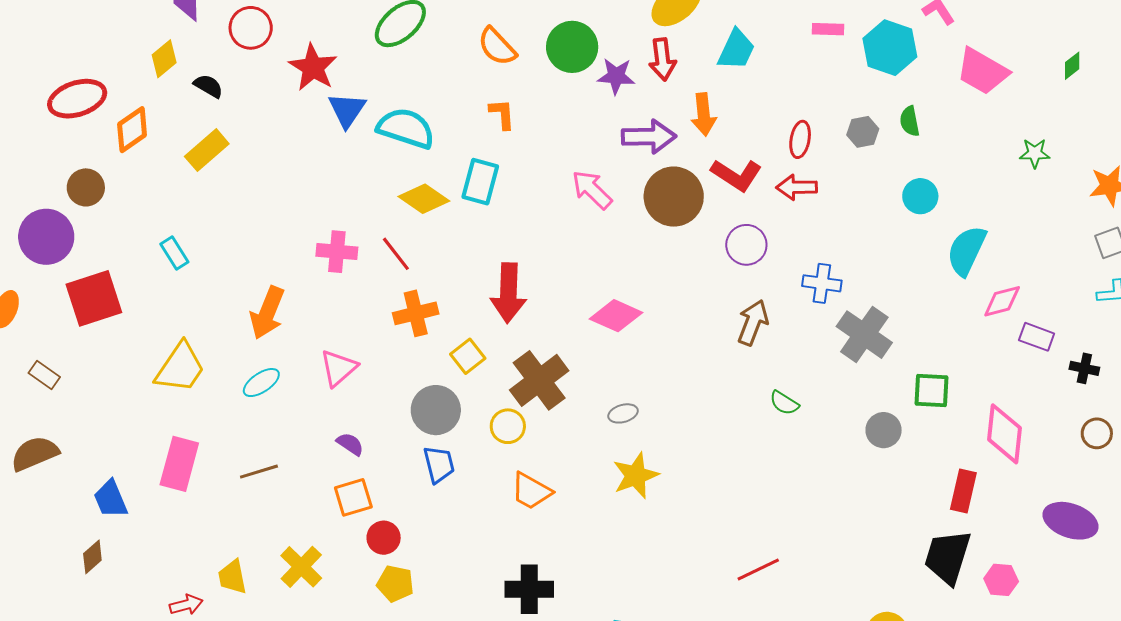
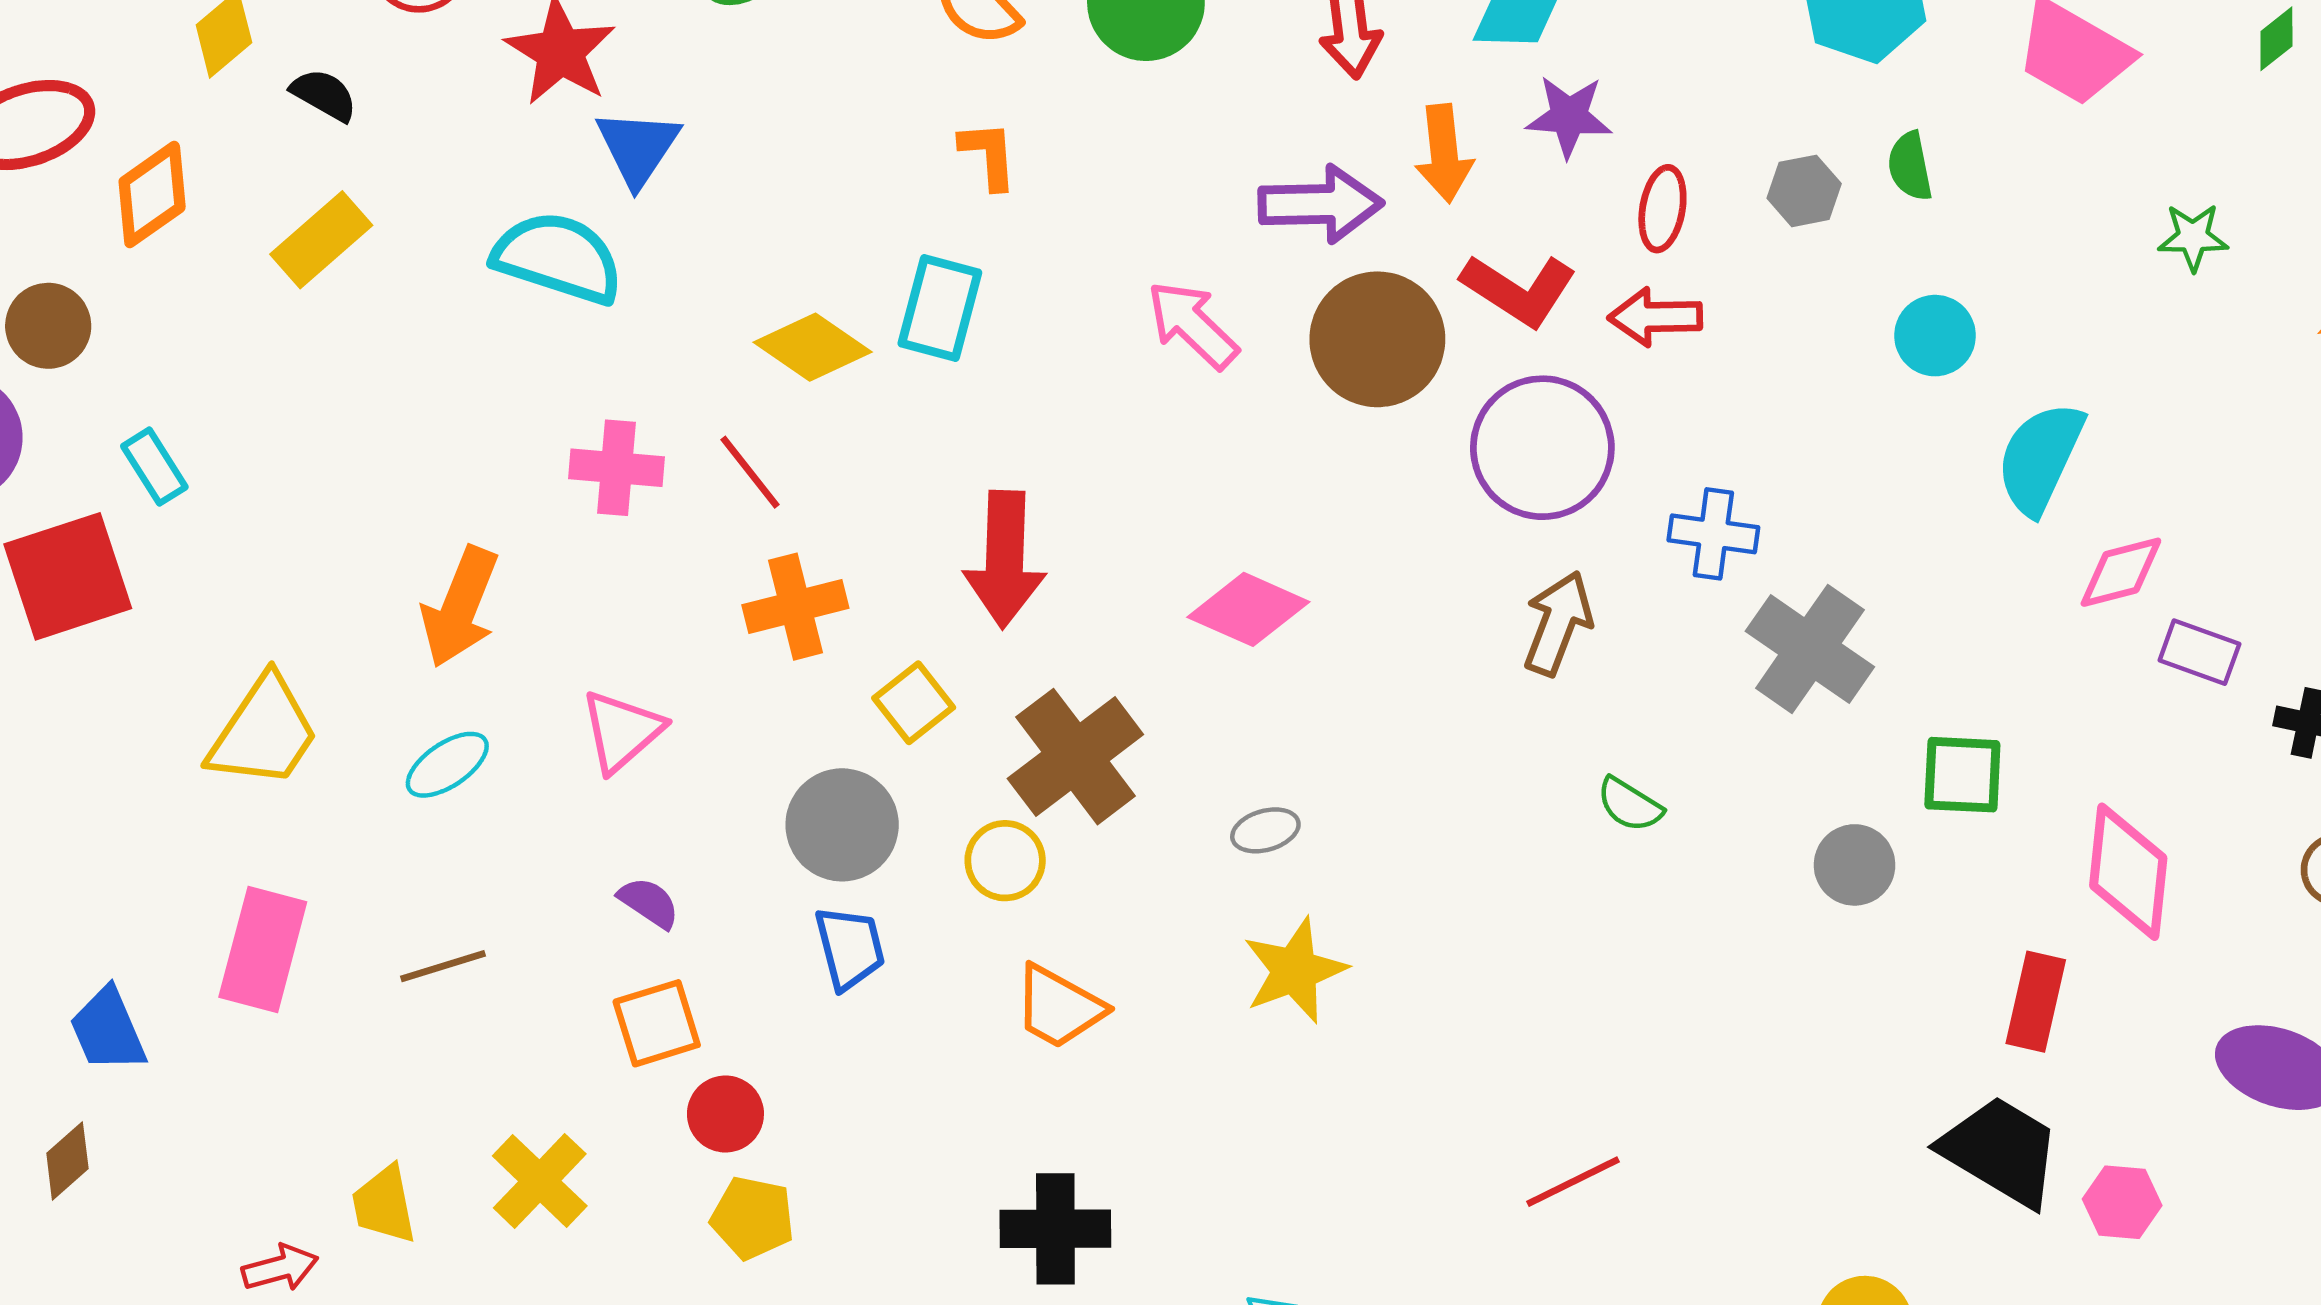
purple star: (616, 76) -> (1569, 116), moved
cyan semicircle: (406, 128) -> (558, 258), moved
purple circle: (746, 245) -> (1542, 448), size x1.5
cyan rectangle: (174, 253) -> (154, 467), moved
black trapezoid: (948, 557) -> (2001, 1151), turned 104

